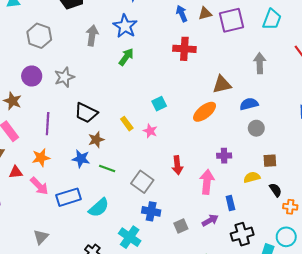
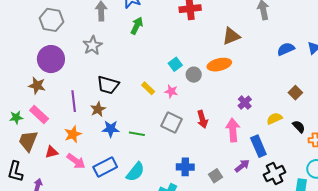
purple circle: (32, 76) -> (51, 59), size x1.4
gray star: (64, 77) -> (92, 45), moved
blue semicircle: (249, 104) -> (286, 49), moved
orange ellipse: (205, 112) -> (219, 65), turned 35
gray circle: (256, 128) -> (194, 75), moved
brown star: (96, 140) -> (98, 109), moved
purple cross: (224, 156) -> (245, 103), turned -32
brown square: (270, 161) -> (295, 93), moved, turned -32
gray square: (142, 182) -> (171, 122), moved
blue rectangle: (230, 203) -> (258, 146), size x1.5

